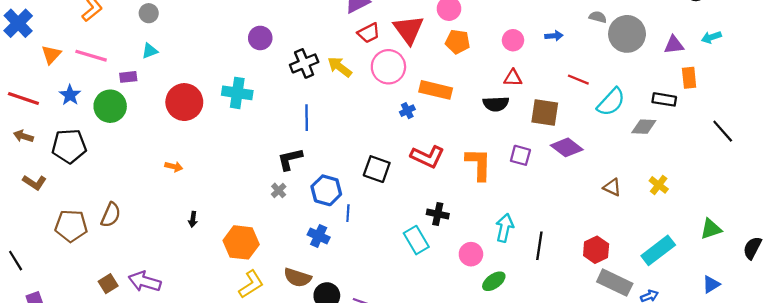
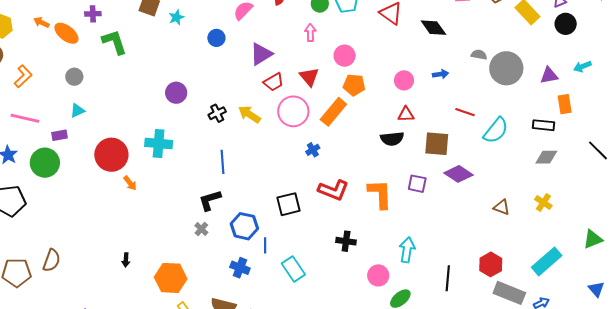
red triangle: (409, 30) -> (309, 77), size x0.7
black cross: (304, 63) -> (217, 113), size x0.7
orange rectangle: (436, 90) -> (333, 112), moved, turned -60
gray diamond: (644, 127) -> (546, 157), moved
orange arrow: (174, 167) -> (130, 183), moved, turned 42
black square: (377, 169) -> (289, 204), turned -30
cyan rectangle: (416, 240) -> (293, 269), moved
black line: (539, 246) -> (448, 278), moved
blue triangle: (711, 284) -> (596, 289), turned -36

